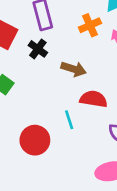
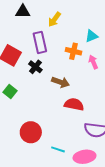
orange cross: (90, 25) -> (73, 51), turned 35
cyan line: (69, 120) -> (58, 149), moved, turned -56

